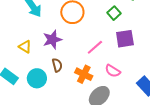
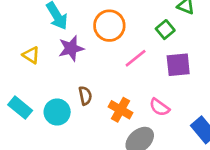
purple star: (52, 40) -> (71, 48), moved
yellow triangle: (25, 47) -> (31, 55), moved
pink line: (95, 47) -> (136, 58), moved

